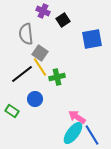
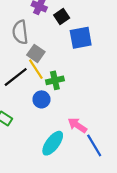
blue square: (92, 39) -> (81, 38), moved
blue circle: (35, 99) -> (41, 99), moved
cyan ellipse: (73, 133) -> (53, 143), moved

